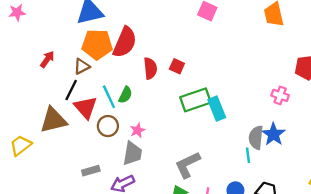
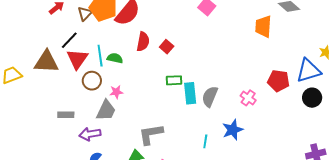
brown triangle: (82, 66) -> (85, 14), moved, turned -35
green semicircle: (125, 95) -> (115, 58), turned -119
green rectangle: (195, 100) -> (174, 80), size x0.6
gray semicircle: (256, 137) -> (210, 97), moved

